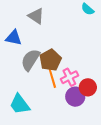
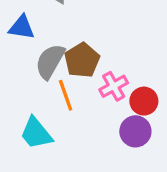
orange line: (52, 78) -> (66, 95), moved
purple circle: (75, 97) -> (135, 131), moved

